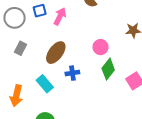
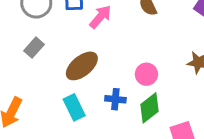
blue cross: (72, 73) -> (115, 99), moved
cyan rectangle: (45, 84) -> (74, 107), moved

